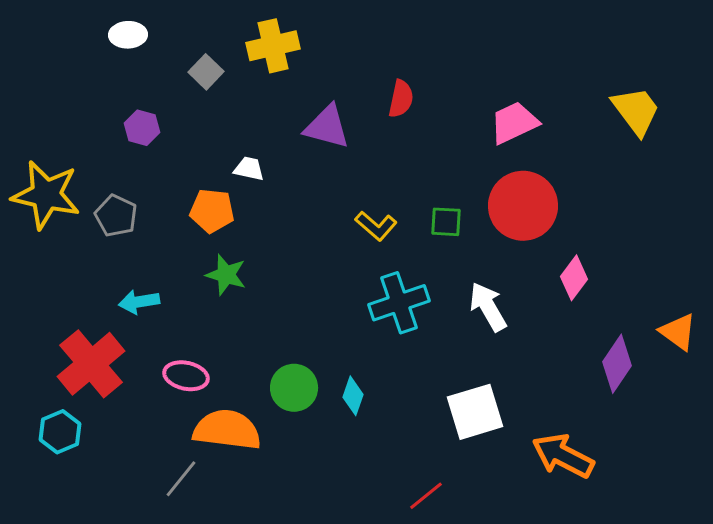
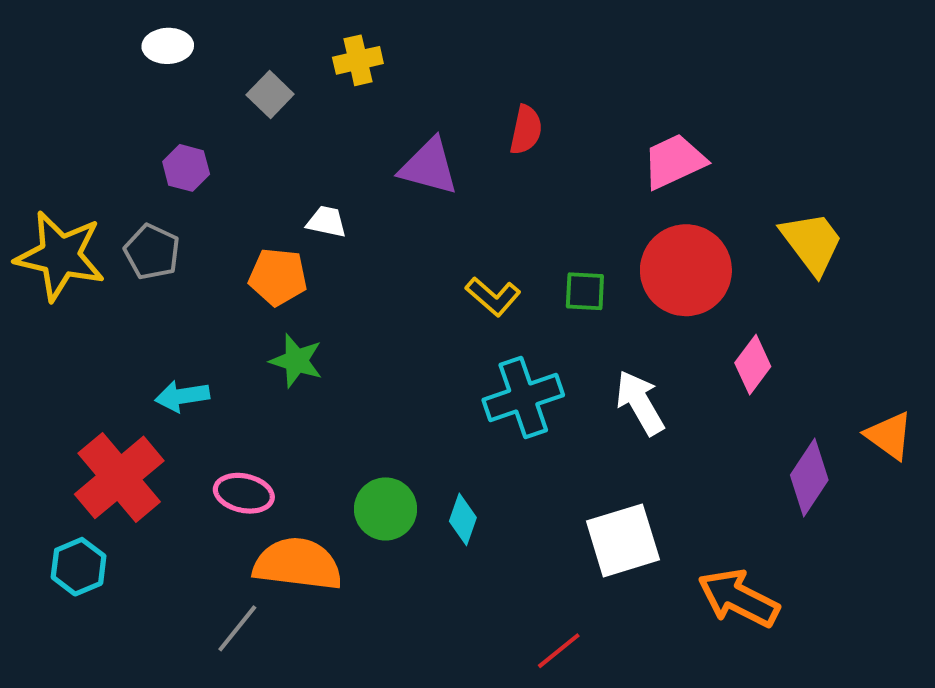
yellow cross: (273, 46) -> (358, 60), size x0.7
yellow trapezoid: (636, 111) -> (812, 243), moved
gray pentagon: (116, 216) -> (152, 252), moved

